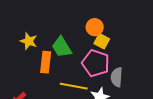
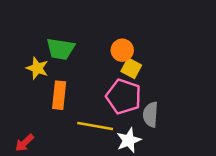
green trapezoid: (62, 47) -> (60, 49), moved, turned -50

